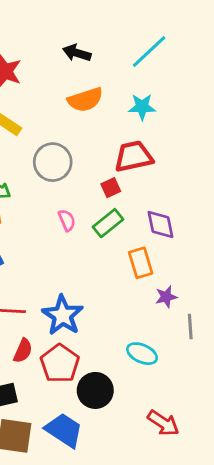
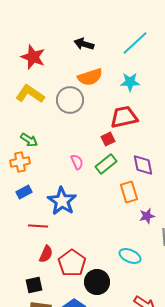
gray circle: (53, 162) -> (70, 100), moved
blue star: (63, 315) -> (62, 201), moved

